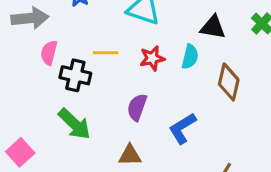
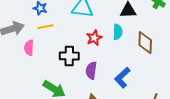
yellow line: (106, 53) -> (46, 27), moved
black cross: (75, 75) -> (69, 56), moved

